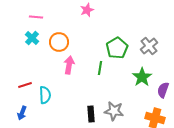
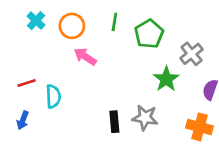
gray cross: (149, 46) -> (192, 54), moved
pink arrow: (69, 65) -> (85, 56), turned -66
green line: (100, 68) -> (114, 22), moved
green star: (142, 77) -> (166, 79), moved

